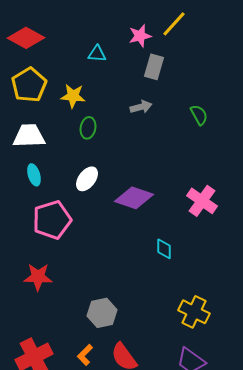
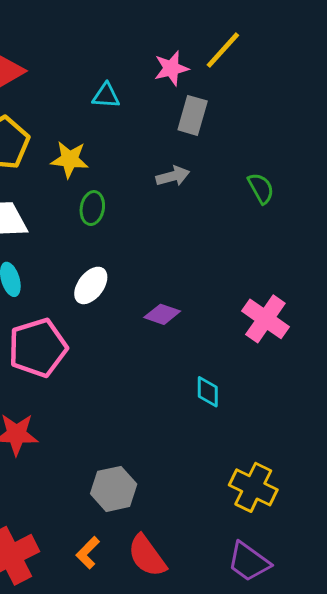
purple diamond: (134, 198) -> (162, 314), size x0.6

